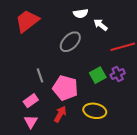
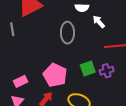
gray ellipse: (70, 42) -> (67, 33), turned -55
gray line: (40, 75) -> (12, 29), moved

